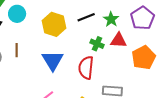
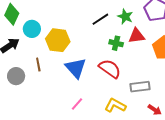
yellow hexagon: (54, 24) -> (58, 40), moved
red semicircle: (86, 68) -> (110, 69), turned 130

